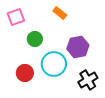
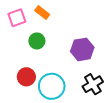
orange rectangle: (60, 13) -> (42, 12), moved
cyan circle: (54, 64) -> (52, 86), moved

